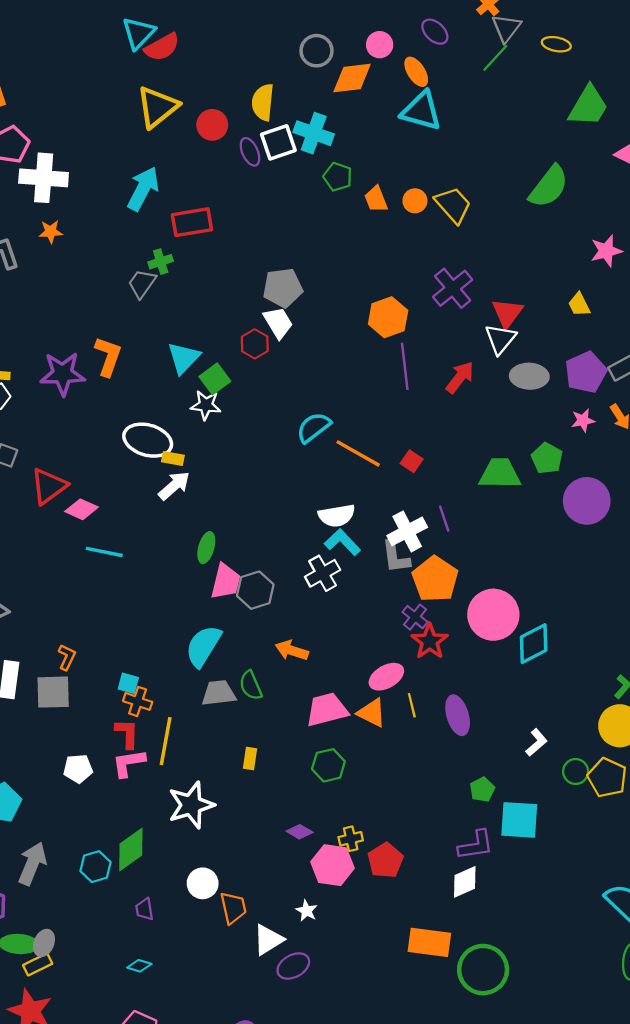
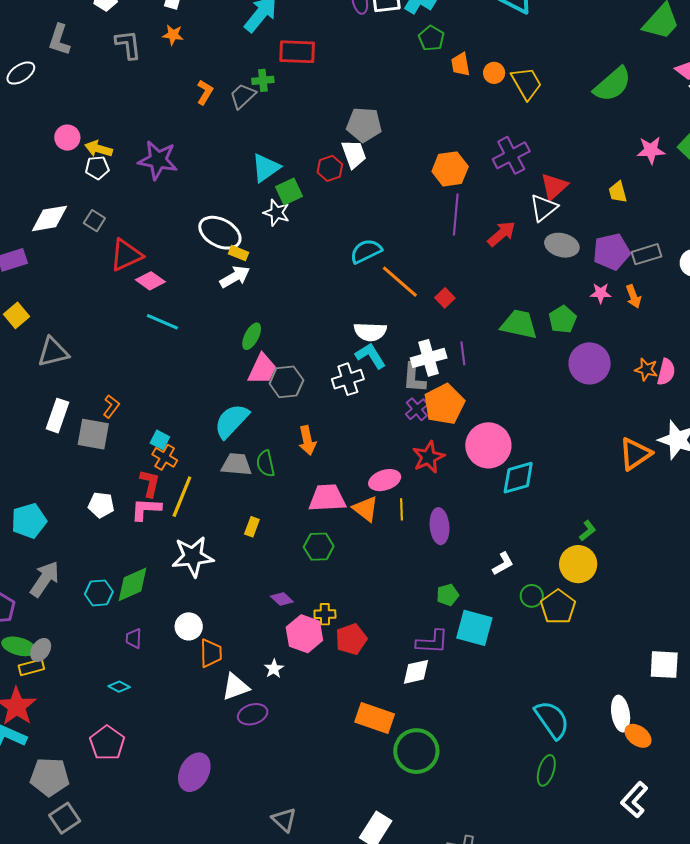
orange L-shape: (108, 356) -> (205, 92), moved, size x0.7
purple cross: (415, 617) -> (417, 409), moved
orange arrow: (292, 650) -> (307, 440), turned -132

